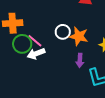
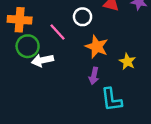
white circle: (63, 32) -> (83, 17), moved
pink line: (35, 41) -> (57, 32), moved

